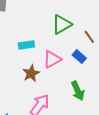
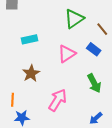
cyan rectangle: (26, 45) -> (29, 39), moved
brown star: (31, 73) -> (31, 73), moved

